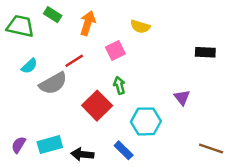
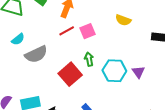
yellow semicircle: (140, 27) -> (123, 20), moved
red line: (74, 61) -> (67, 31), moved
cyan hexagon: (146, 121) -> (114, 71), moved

